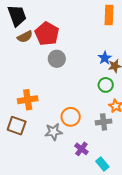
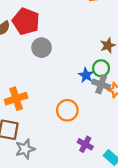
blue star: (105, 58) -> (86, 75), moved
gray cross: (104, 122) -> (101, 84), moved, turned 35
gray star: (54, 132) -> (25, 149), moved

